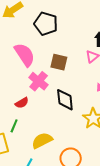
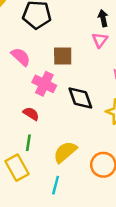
pink semicircle: (25, 55) -> (21, 57), size x0.7
red semicircle: (22, 103) -> (31, 114), turned -104

